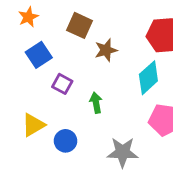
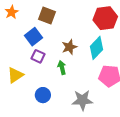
brown star: (106, 50) -> (69, 47), moved
blue square: (39, 55) -> (33, 37), moved
yellow triangle: (33, 125) -> (15, 75), moved

